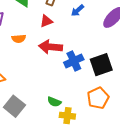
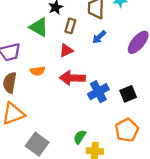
black square: (101, 65) -> (128, 94), size x0.7
green semicircle: (54, 102) -> (80, 137), turned 104

